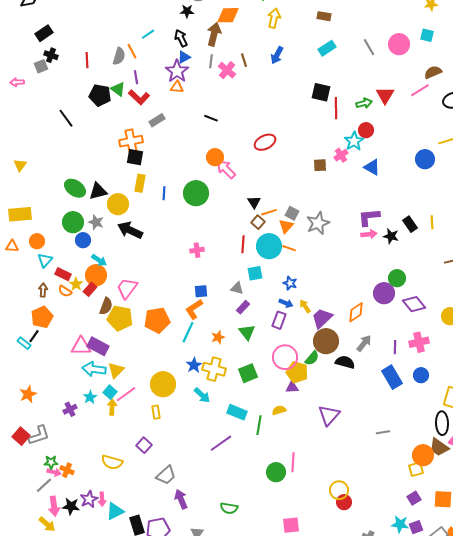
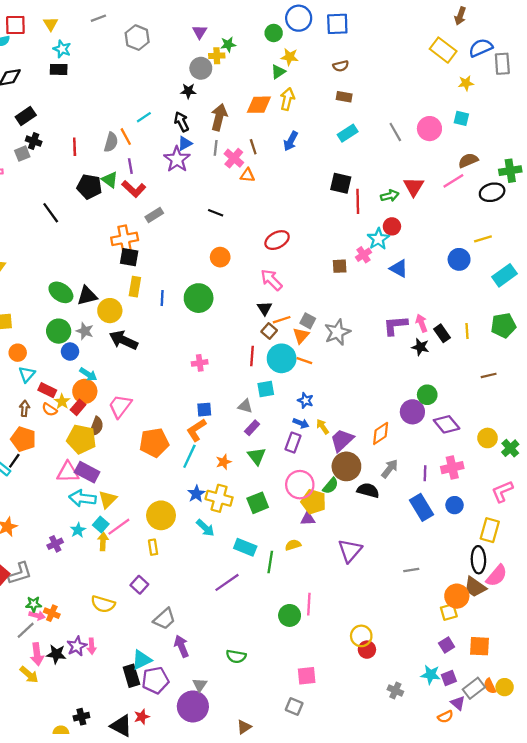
orange diamond: (228, 15) -> (259, 105), moved
orange triangle: (177, 87) -> (247, 175), moved
pink arrow: (226, 169) -> (271, 280), moved
pink arrow: (369, 234) -> (422, 323), moved, turned -105
orange pentagon: (42, 317) -> (23, 439), turned -30
yellow pentagon: (120, 318) -> (81, 439), moved
cyan triangle: (115, 511) -> (142, 660), moved

